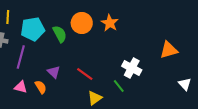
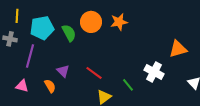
orange star: (110, 23) -> (119, 22), turned 30
white cross: (132, 68) -> (154, 72), moved
pink triangle: (21, 87) -> (22, 86), moved

